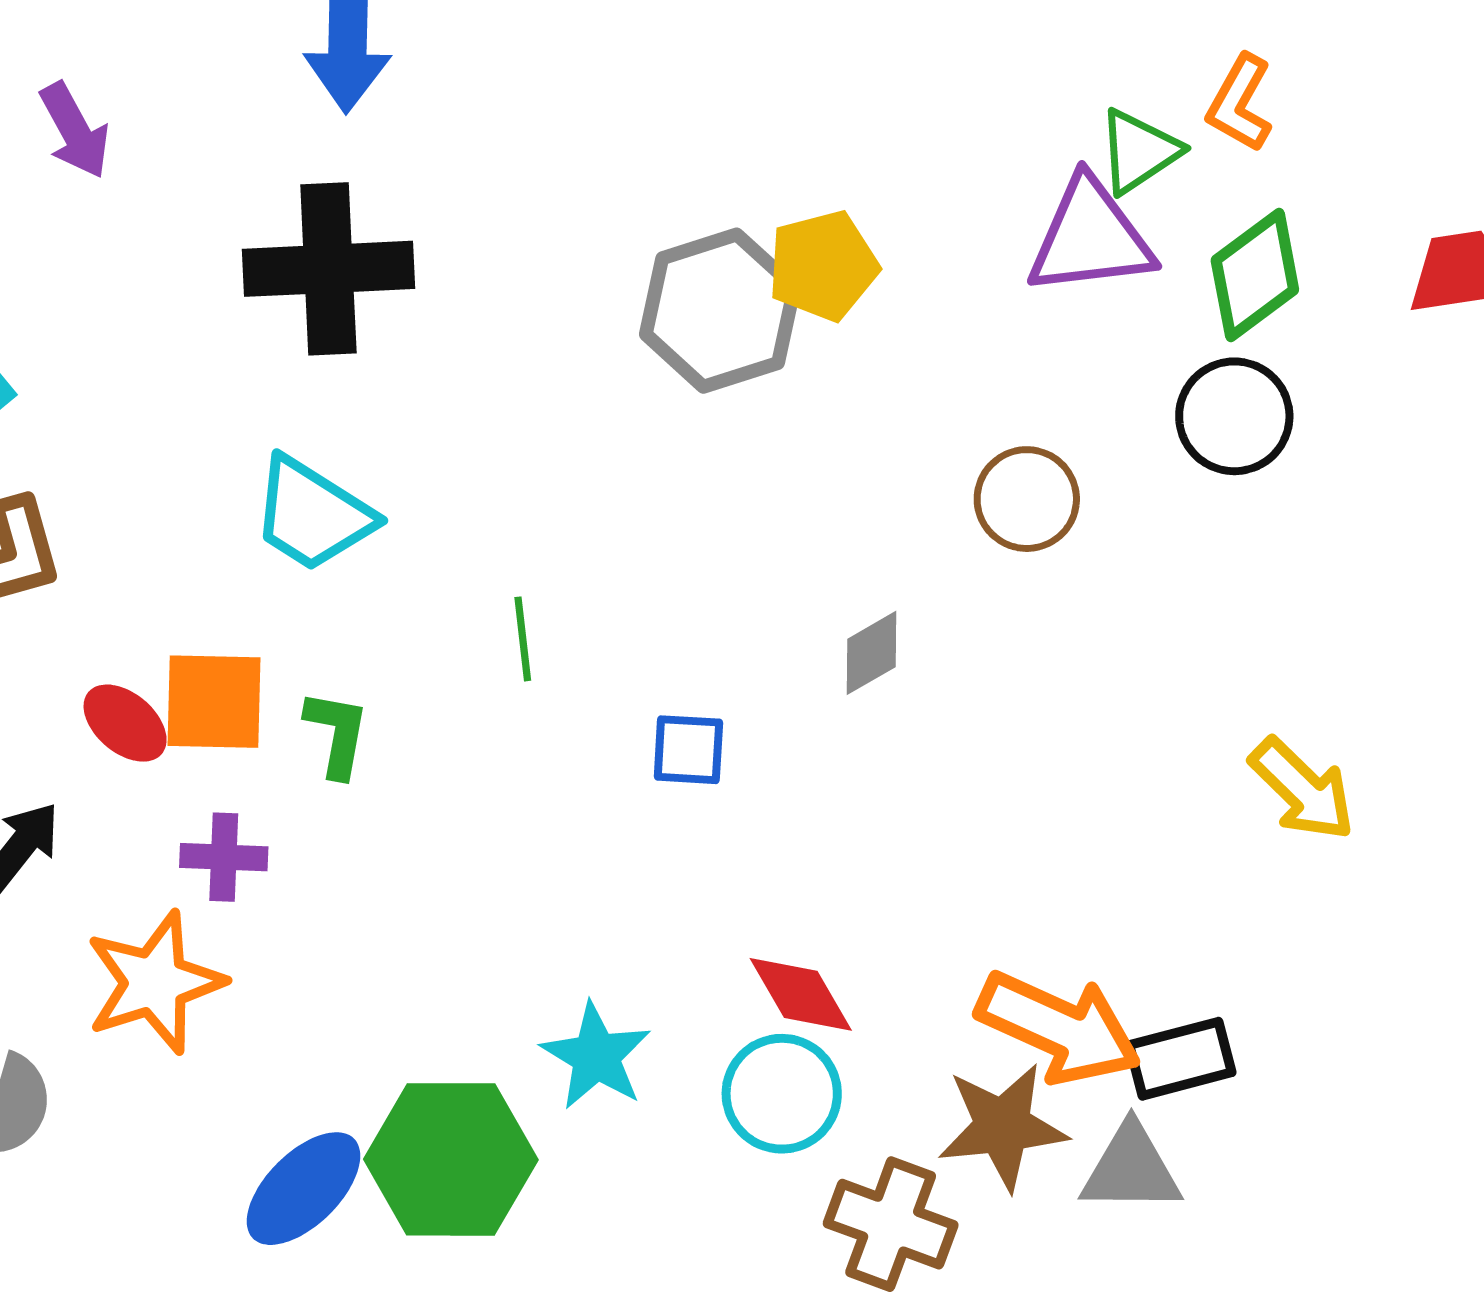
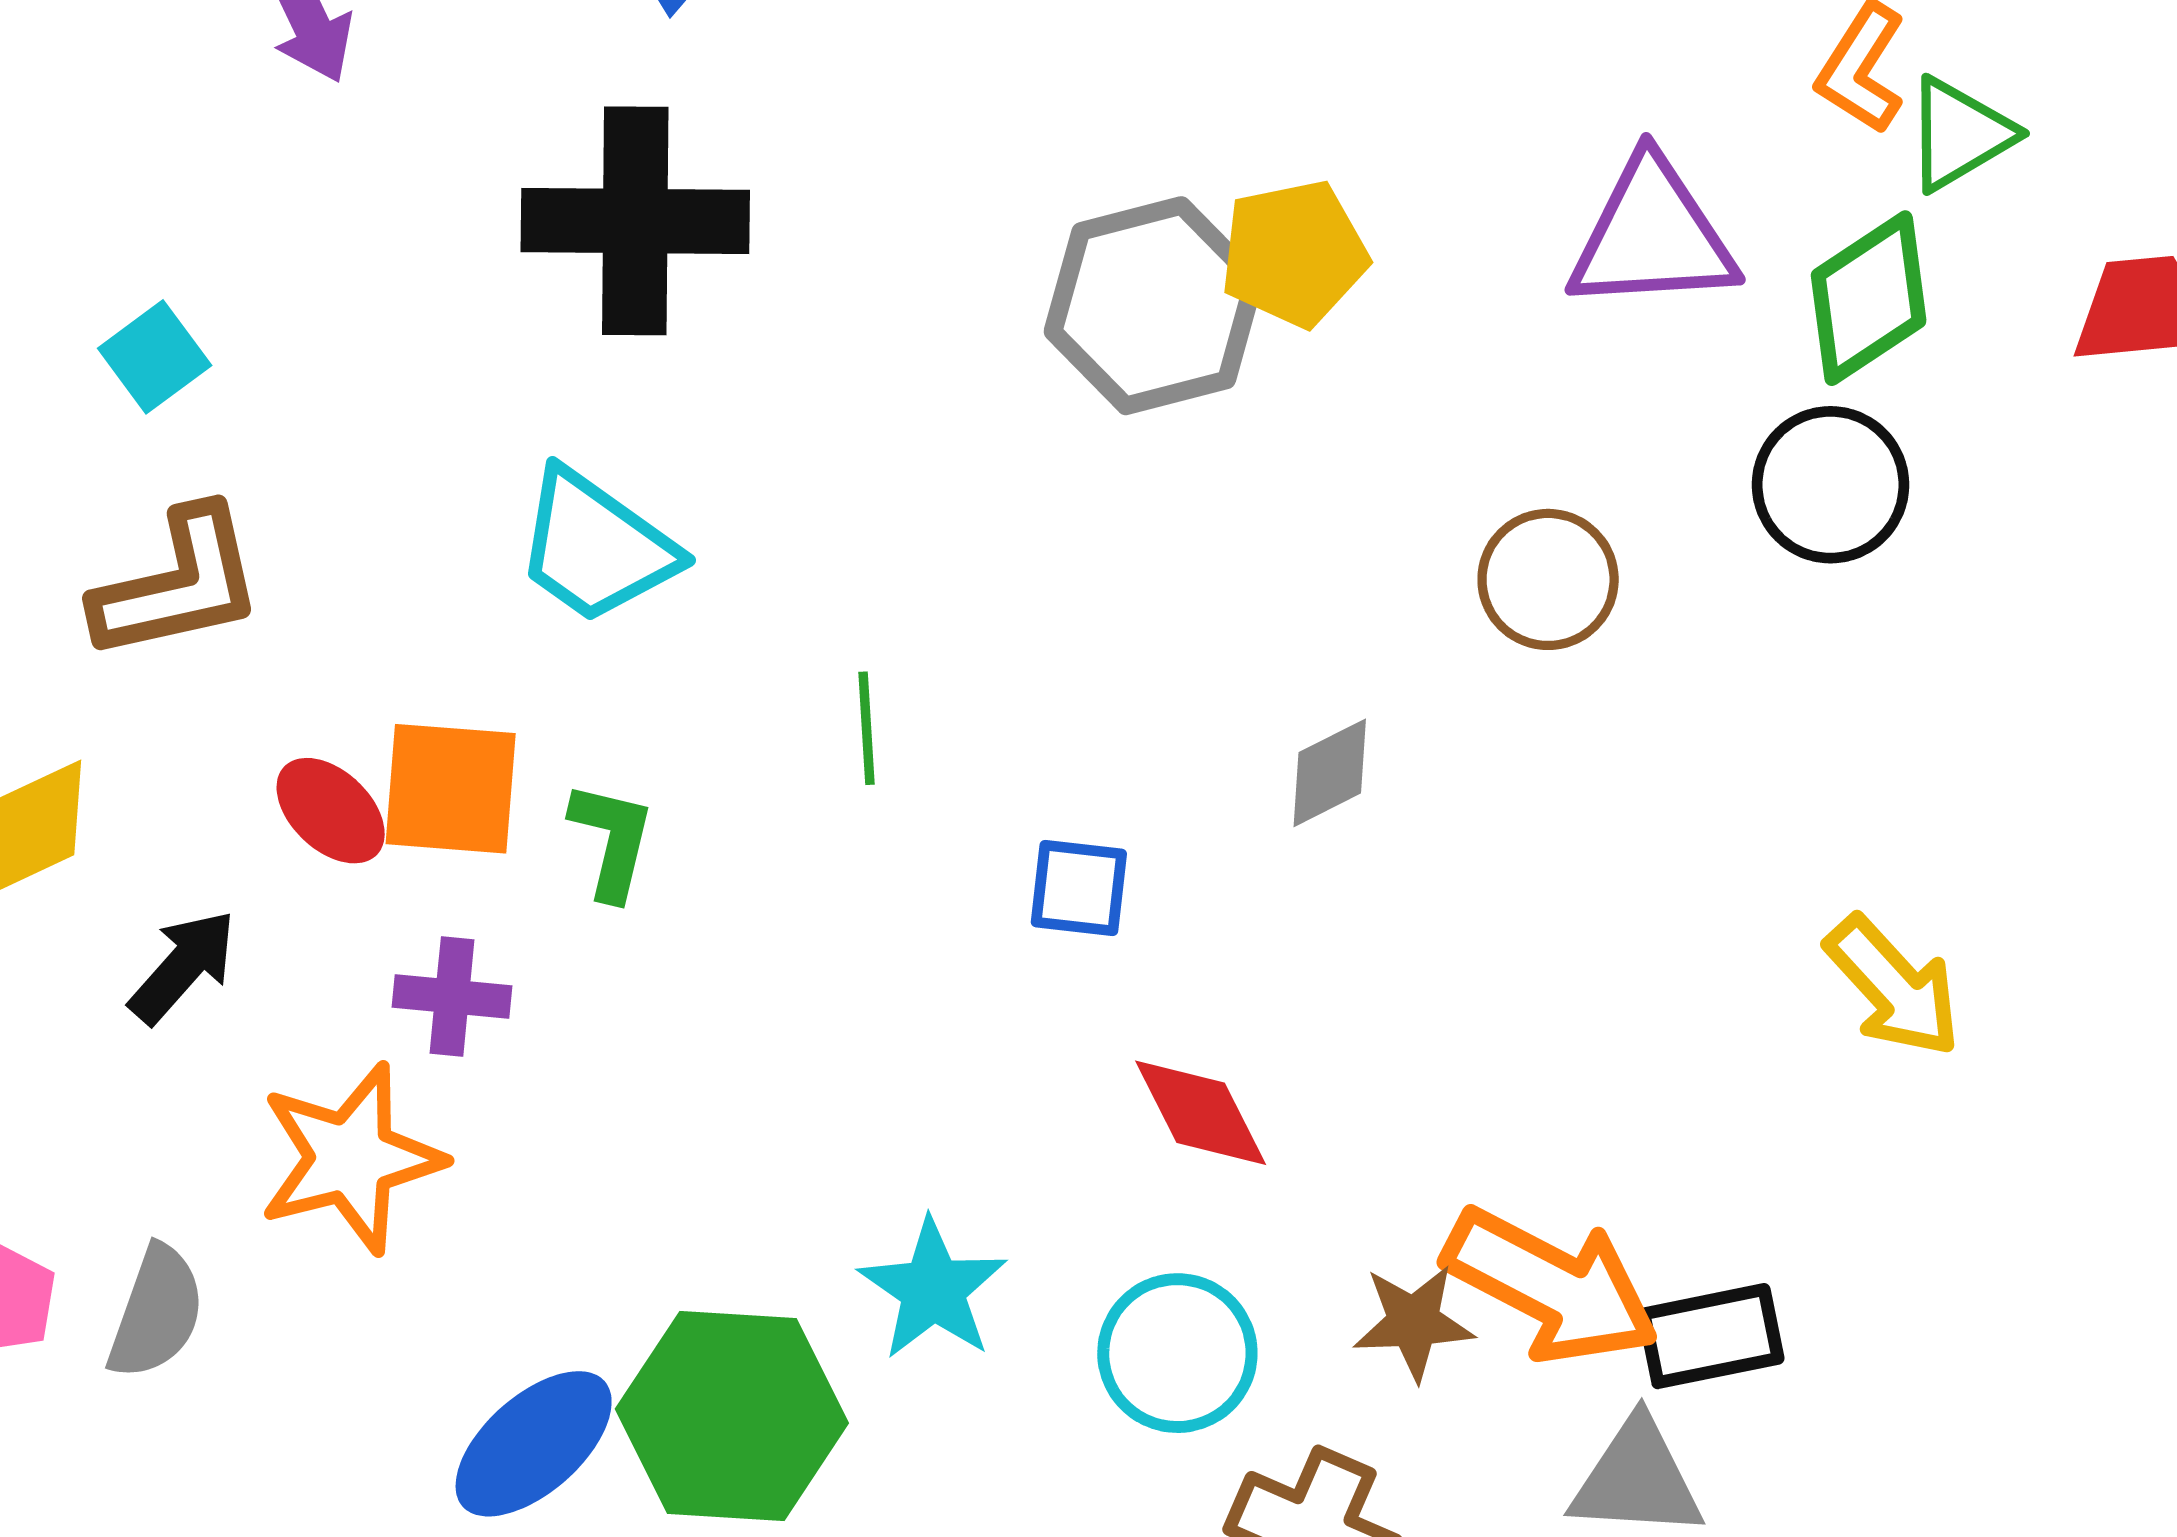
green triangle: (1139, 151) -> (1959, 134), moved
red diamond: (801, 994) -> (1201, 1113), moved
brown star: (1003, 1127) -> (1414, 1322), moved, size x0.7

